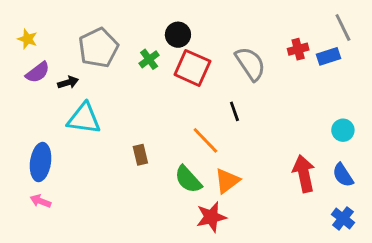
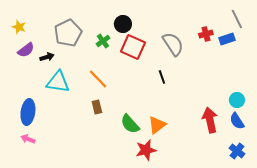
cyan circle: (343, 130) -> (237, 100), moved
orange line: (205, 140) -> (98, 79), moved

